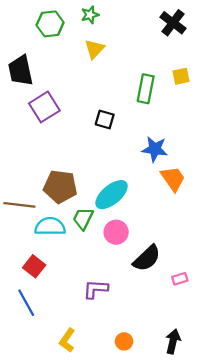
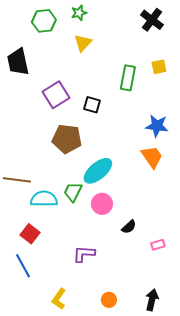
purple square: (44, 107) -> (56, 95), moved
blue star: (155, 149) -> (157, 126), moved
brown pentagon: (60, 187) -> (67, 139), moved
black semicircle: (147, 258) -> (129, 227), size x0.6

